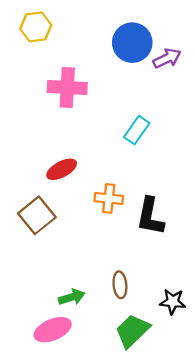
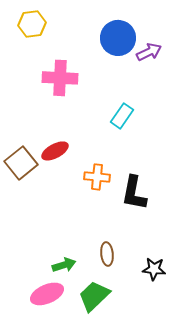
brown square: (37, 215) -> (21, 163), moved
green trapezoid: (132, 331) -> (94, 296), moved

